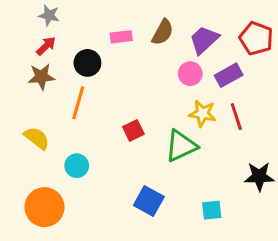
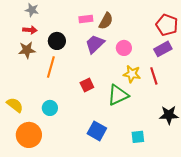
pink rectangle: (121, 37) -> (86, 19), moved
purple trapezoid: (204, 40) -> (95, 44), moved
red arrow: (46, 46) -> (30, 30), turned 48
purple rectangle: (229, 75) -> (163, 49), moved
yellow semicircle: (37, 138) -> (15, 105), moved

